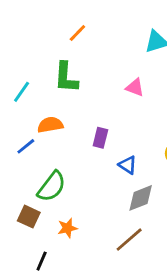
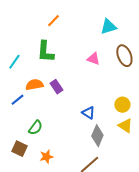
purple rectangle: (100, 138) -> (56, 87), moved, turned -48
green semicircle: (52, 186) -> (35, 128), size x0.7
gray diamond: (141, 198) -> (97, 136), turned -45

